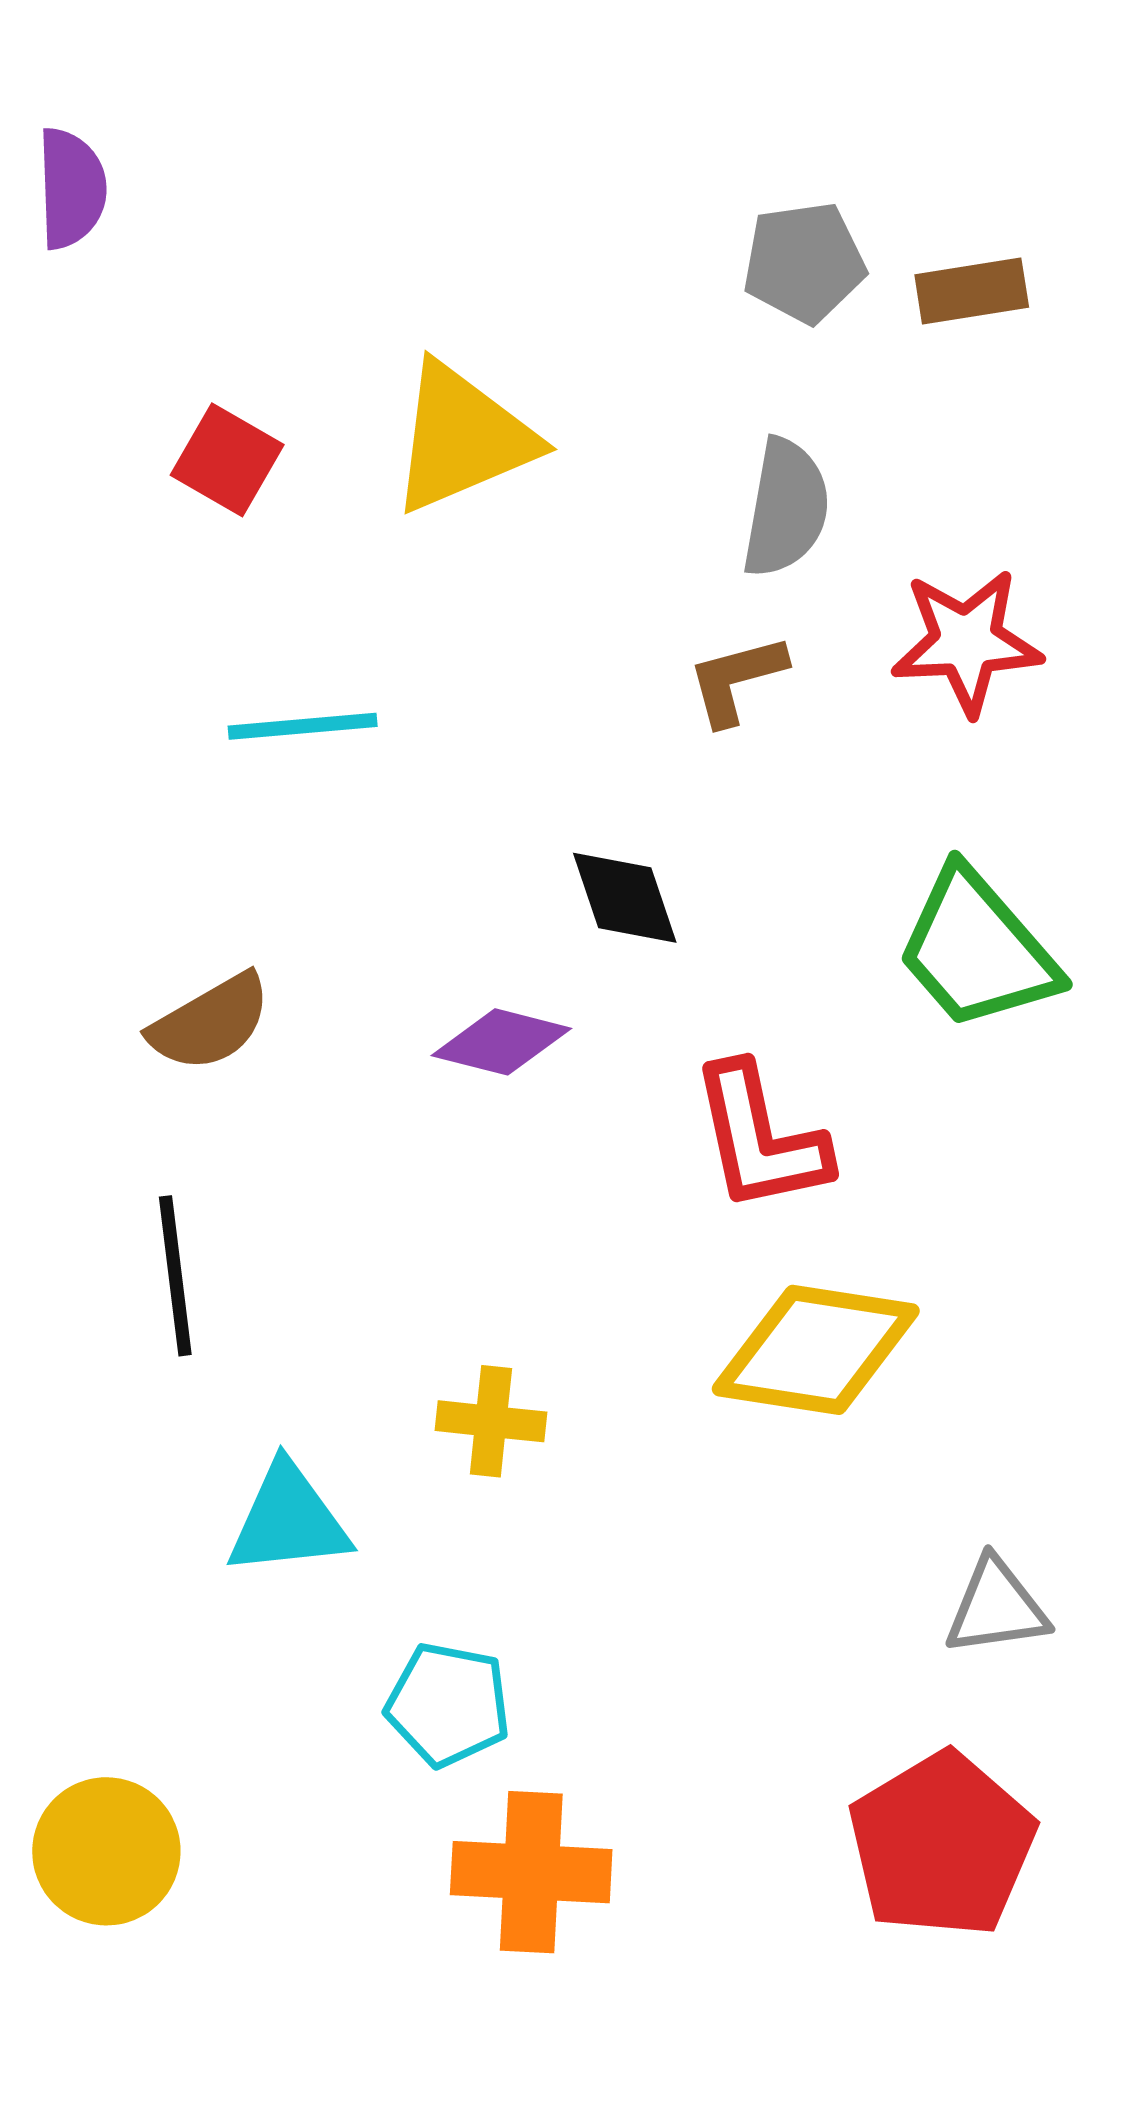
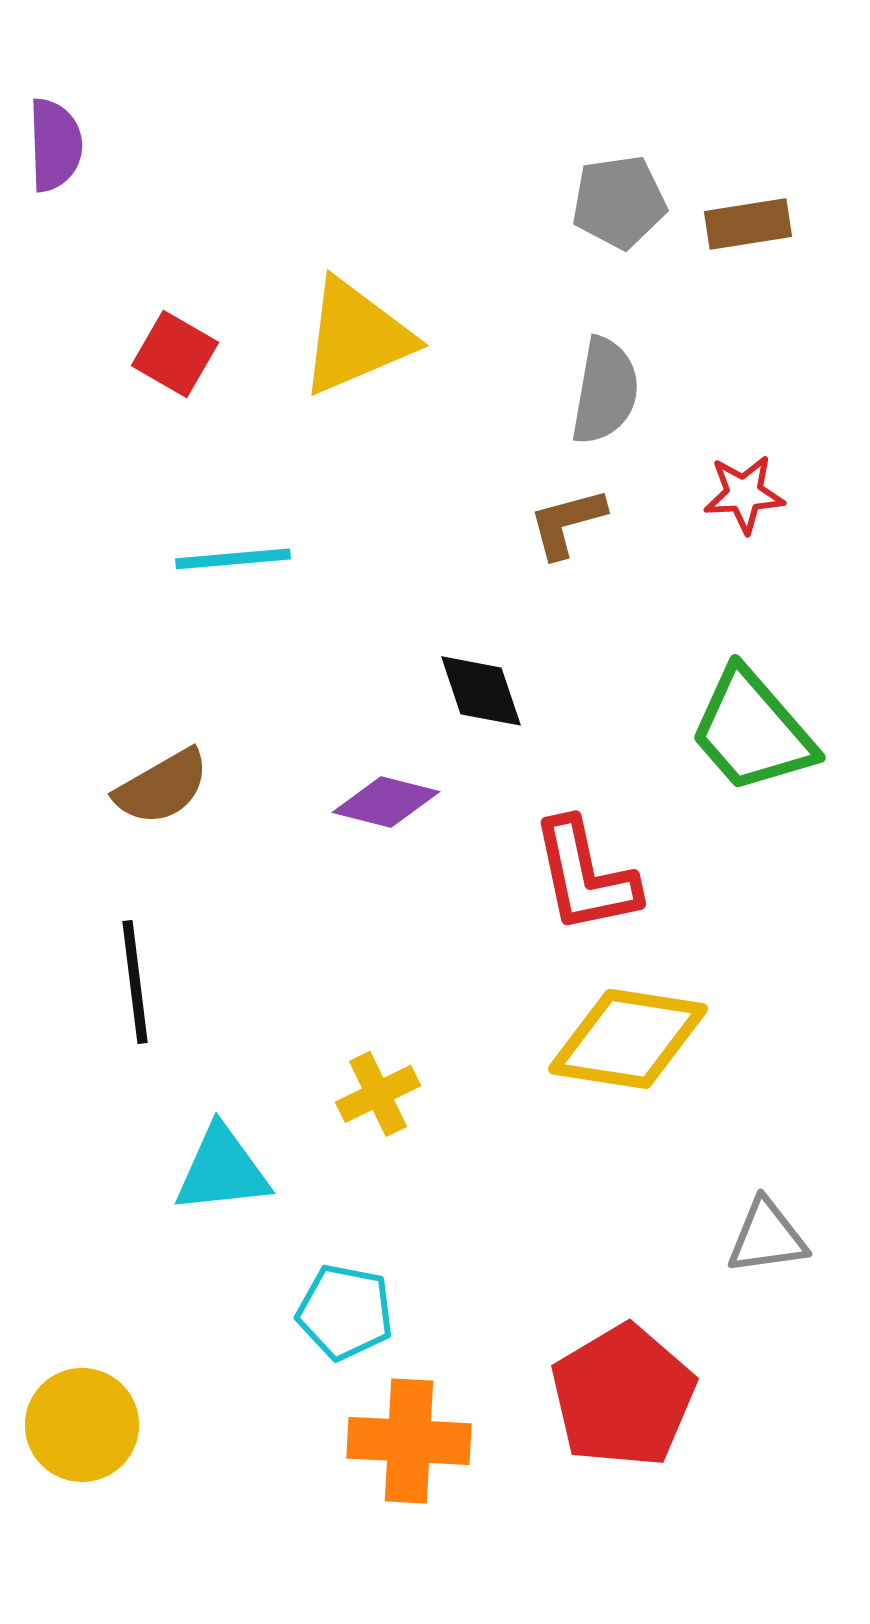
red star: (966, 642) -> (744, 494), size x0.7
yellow cross: (491, 1421) -> (378, 1094), turned -32
red pentagon: (942, 1845) -> (623, 1396), moved

